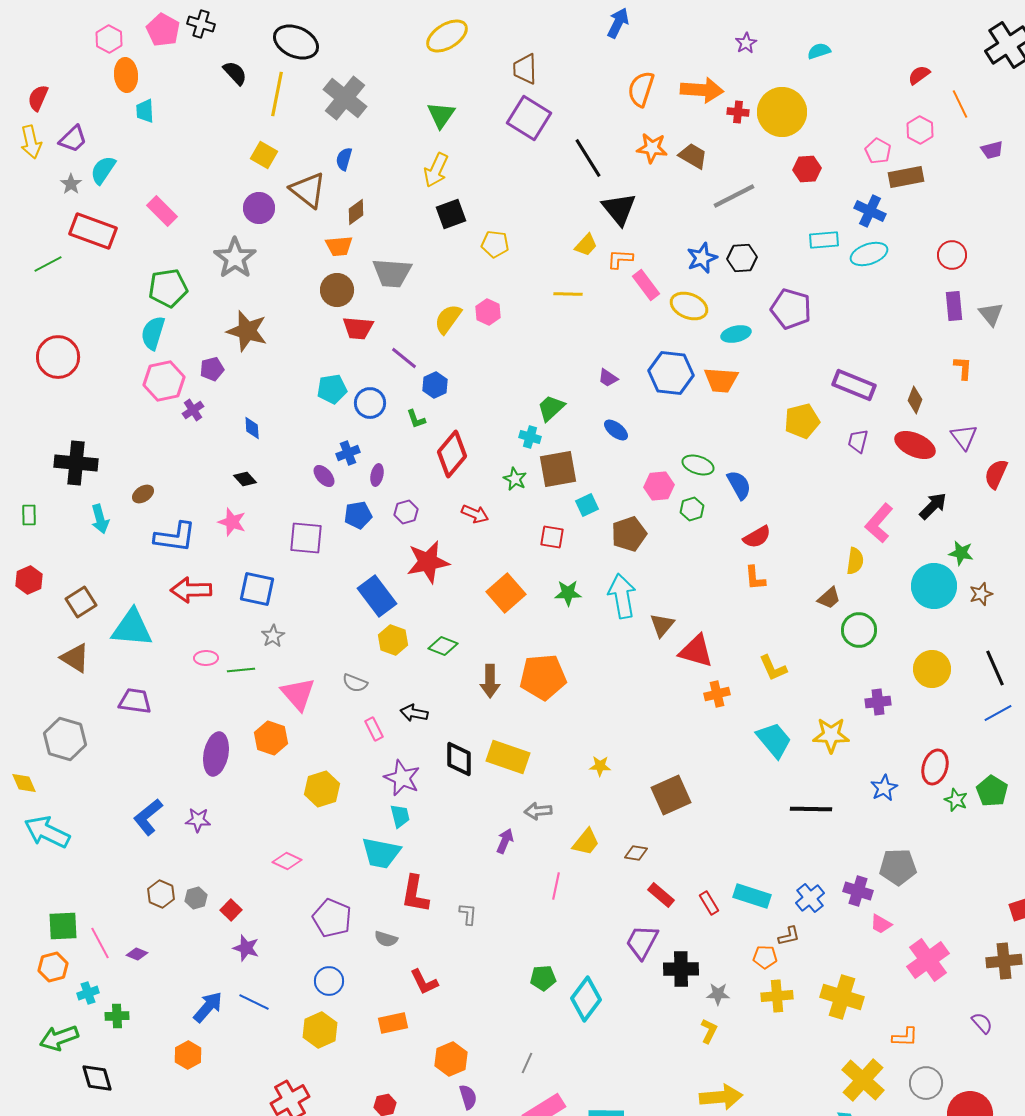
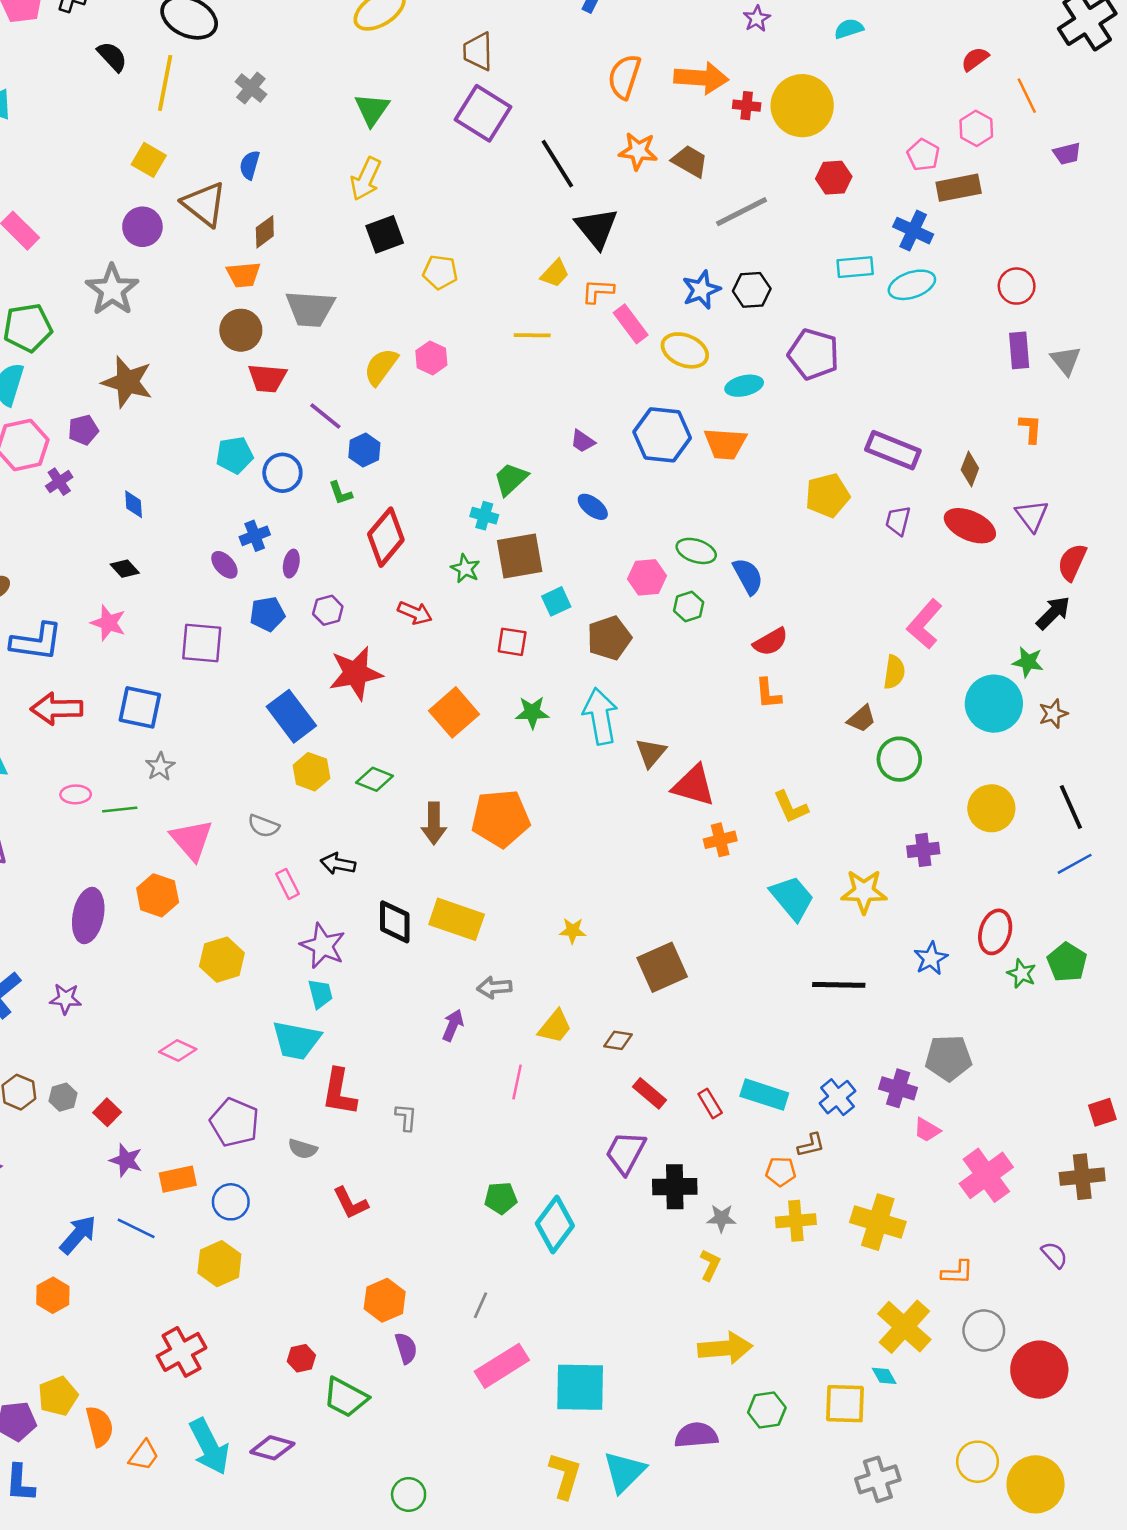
gray cross: (345, 98) -> (251, 88), size x0.6
black arrow: (933, 506) -> (1053, 613), moved
orange rectangle: (393, 1023) -> (178, 1179), moved

